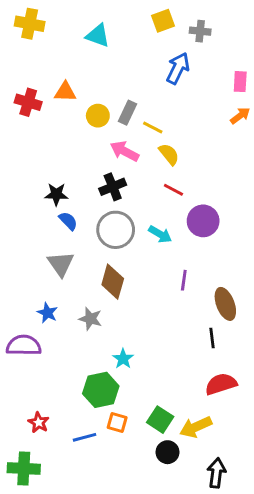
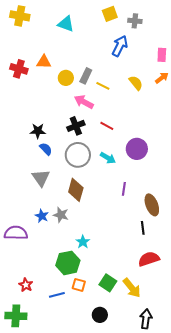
yellow semicircle: (169, 154) -> (136, 83), moved
red line: (173, 190) -> (107, 126), moved
blue star: (47, 313) -> (42, 216), moved
yellow arrow: (196, 427) -> (132, 288), turned -105
black circle: (168, 452) -> (100, 315), moved

